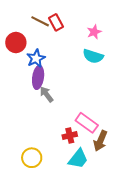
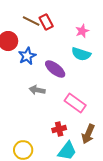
purple ellipse: (38, 77) -> (55, 69), moved, turned -60
gray arrow: (47, 94) -> (37, 90), turned -42
pink rectangle: (87, 123) -> (75, 103), moved

